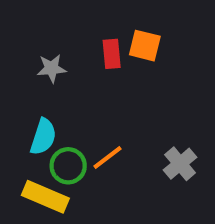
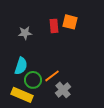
gray cross: (180, 164) -> (63, 90), moved

